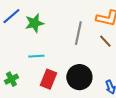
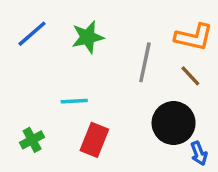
green star: (34, 23) -> (88, 37), moved
black circle: (79, 77) -> (174, 123), moved

